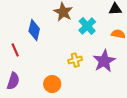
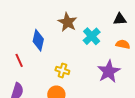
yellow cross: (75, 60) -> (62, 70), moved, turned 32

